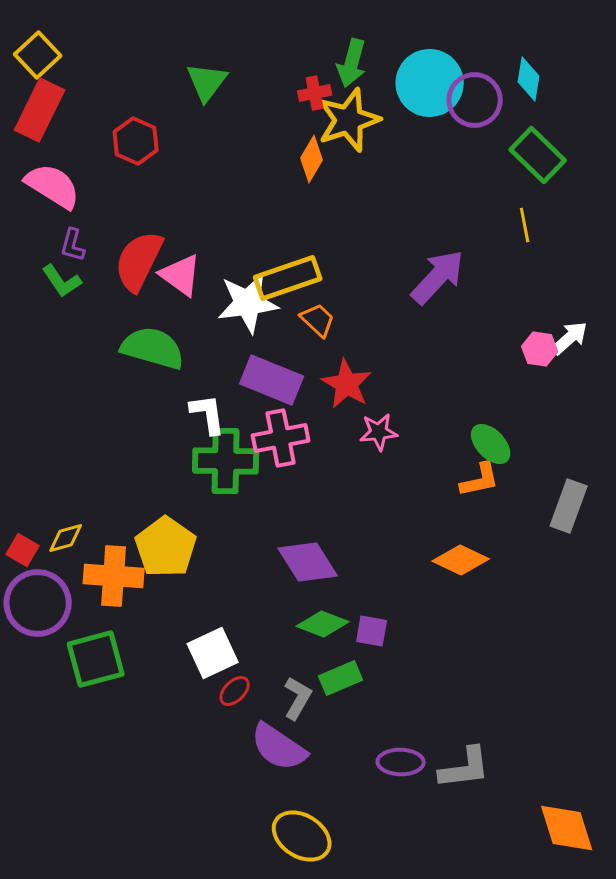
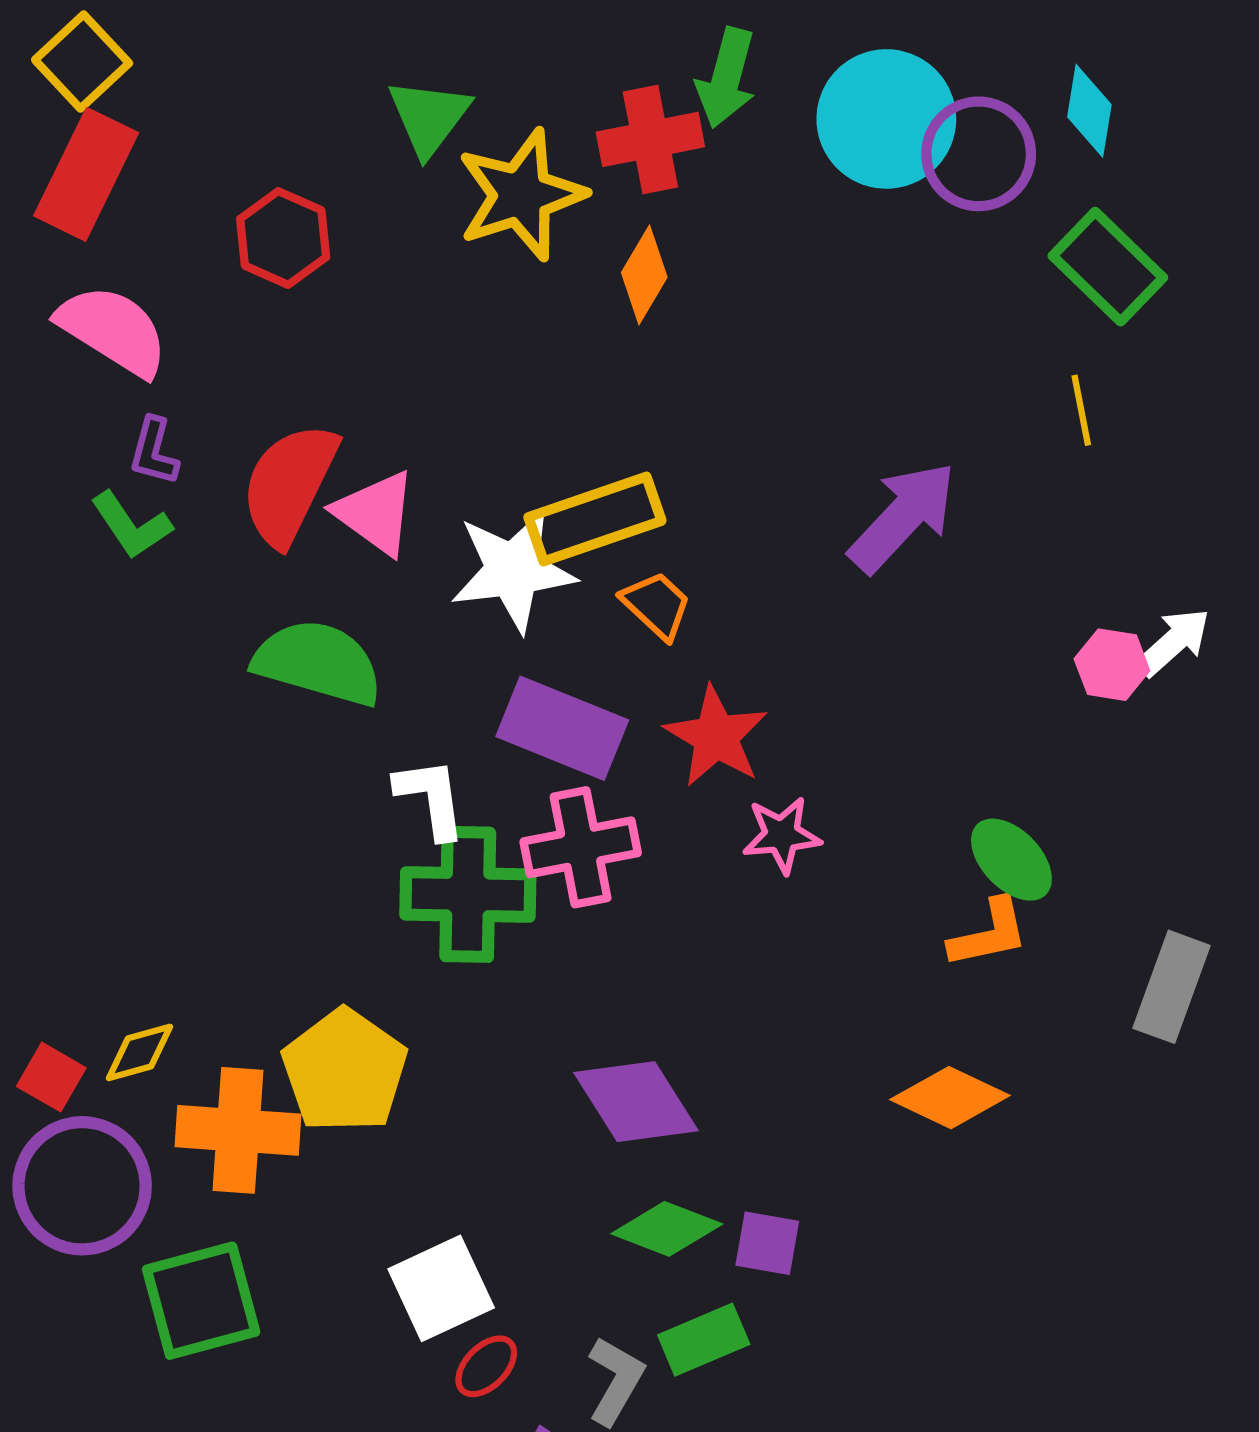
red cross: (315, 93) -> (650, 139), size x1.5
yellow star: (349, 120) -> (521, 195), moved

